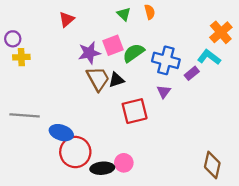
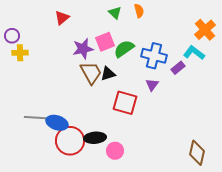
red square: (135, 111) -> (125, 103), turned 30
gray line: (25, 115) -> (38, 118), moved
black ellipse: (102, 168) -> (95, 138), moved

